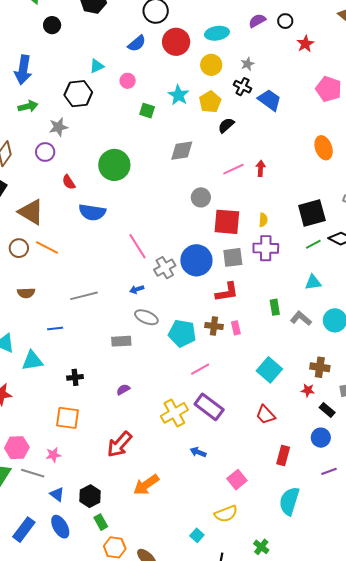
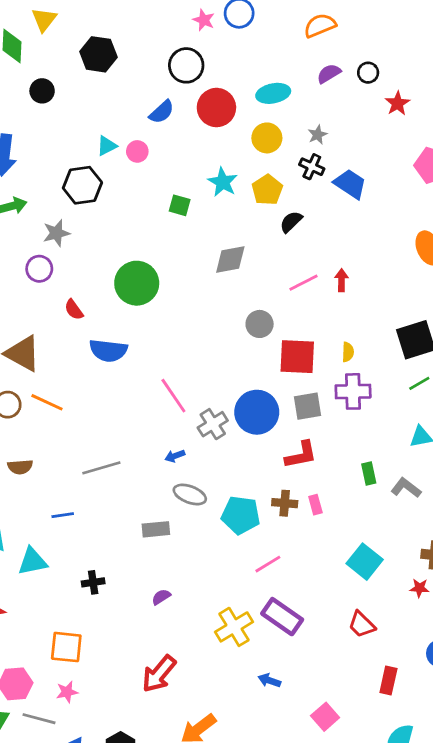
pink circle: (128, 81) -> (137, 151), moved
orange square: (68, 418) -> (66, 647), moved

